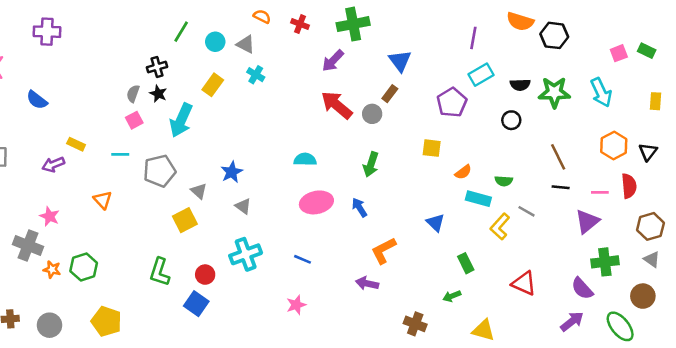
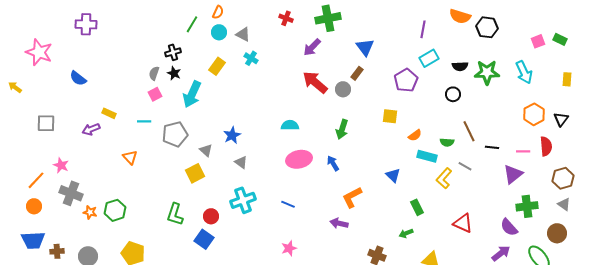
orange semicircle: (262, 16) -> (218, 12), moved, turned 88
brown line: (558, 157) -> (469, 131), moved
pink star: (49, 216) -> (61, 165), moved
pink star: (296, 305) -> (289, 248), moved

